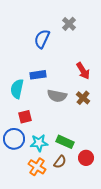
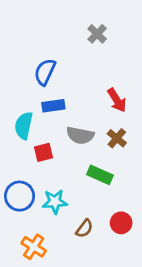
blue semicircle: (42, 39) -> (45, 72), moved
red square: (25, 117) -> (43, 152), moved
green rectangle: (65, 142) -> (100, 175), moved
orange cross: (37, 167) -> (34, 247), moved

